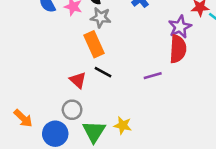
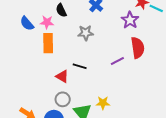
gray star: (101, 17) -> (86, 33), moved
orange rectangle: (94, 44) -> (48, 43), moved, turned 36
red semicircle: (178, 49) -> (138, 48), moved

